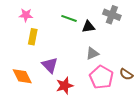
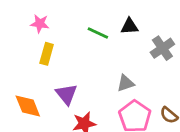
gray cross: (112, 15) -> (162, 48), moved, turned 30
black triangle: (88, 27) -> (129, 26), moved

